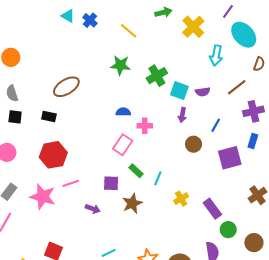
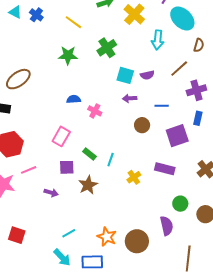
green cross: (157, 76) -> (107, 48), moved
purple arrow: (182, 115) -> (130, 98), turned 80
blue line: (216, 125) -> (162, 106), turned 64
pink cross: (145, 126) -> (95, 111), turned 32
pink rectangle: (123, 145) -> (61, 136), moved
purple rectangle: (212, 209) -> (165, 169), moved, turned -36

